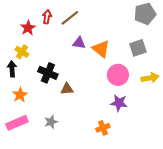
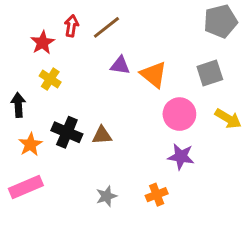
yellow cross: (22, 52) -> (50, 79), moved
black cross: (48, 73) -> (67, 132), moved
yellow arrow: (150, 78) -> (228, 119), turned 42
gray star: (51, 122) -> (106, 196), moved

